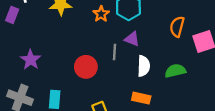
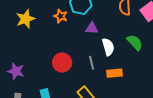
gray line: (115, 52) -> (92, 63), moved
green semicircle: (175, 71) -> (135, 42), turned 78

